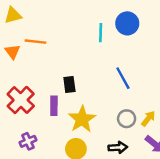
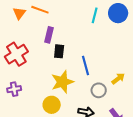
blue line: (123, 78) -> (86, 66), moved
purple rectangle: (54, 106) -> (49, 35), moved
yellow arrow: (148, 119) -> (118, 79), moved

